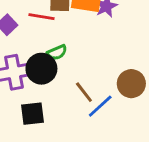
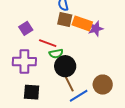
red line: (42, 17) -> (48, 43), moved
black circle: (41, 69) -> (65, 66), moved

